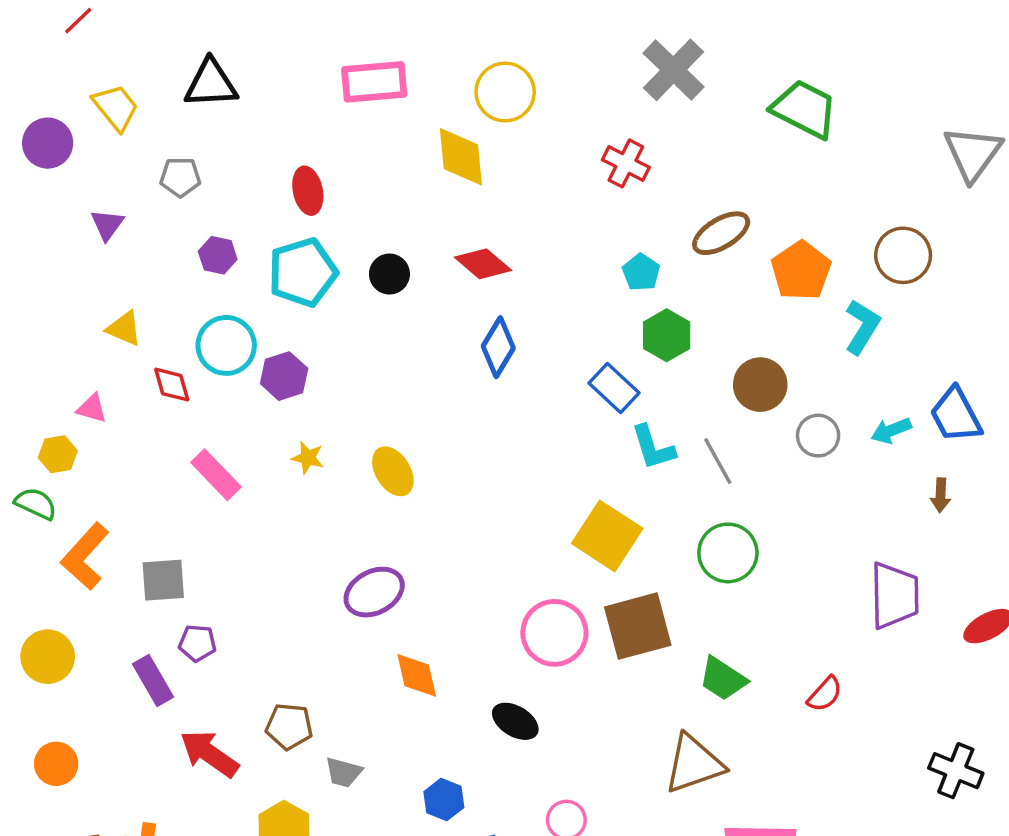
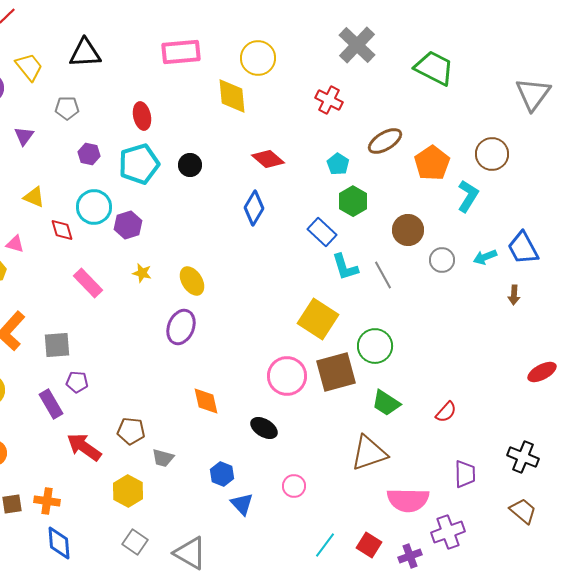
red diamond: (483, 264) -> (268, 159), moved
green circle: (728, 553) -> (375, 346), moved
purple ellipse: (374, 592) -> (181, 327), moved, turned -40
purple trapezoid: (895, 595) -> (465, 474), moved, size x0.7

